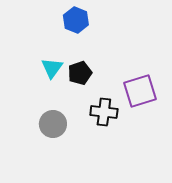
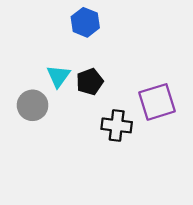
gray circle: (53, 124) -> (33, 105), moved

